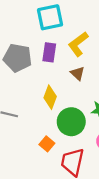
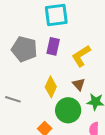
yellow L-shape: (78, 44) -> (81, 56), moved
brown triangle: (78, 73) -> (79, 84), moved

